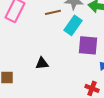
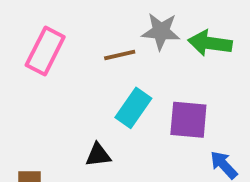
cyan rectangle: (73, 25) -> (133, 108), moved

